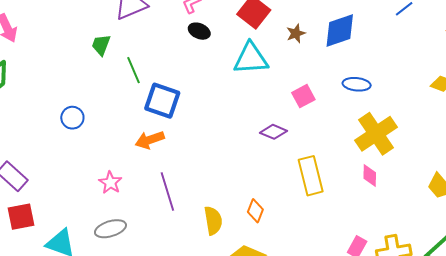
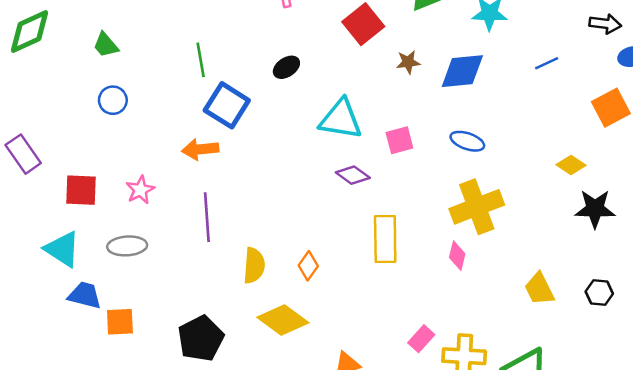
black ellipse: (199, 31) -> (286, 67), moved, turned -70
green trapezoid: (101, 45) -> (106, 45), moved, turned -75
cyan triangle: (251, 59) -> (341, 119), moved
red square: (21, 217) -> (81, 190), moved

